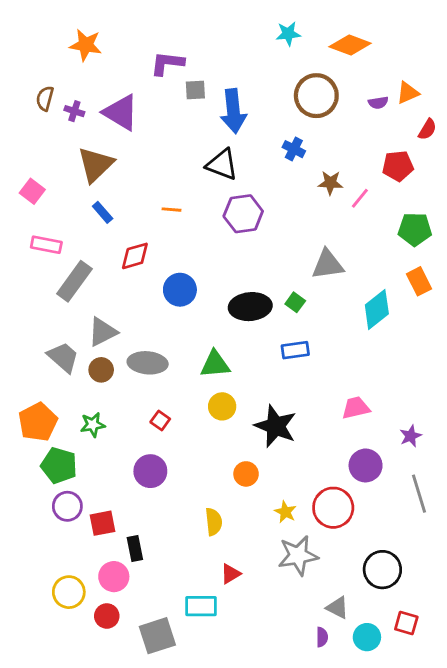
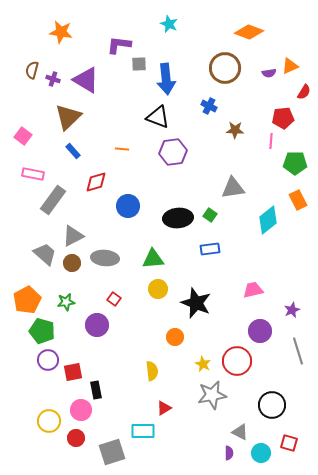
cyan star: (288, 34) -> (169, 24), moved, turned 30
pink line: (360, 198) -> (271, 141), moved, turned -35
purple circle: (150, 471) -> (97, 325), moved

